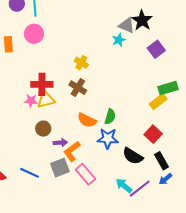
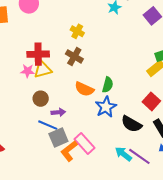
blue star: (108, 138) -> (106, 107), turned -30
orange L-shape: (72, 151) -> (69, 151), moved
blue line: (30, 173) -> (48, 125), moved
purple line: (140, 189) -> (139, 156), turned 75

